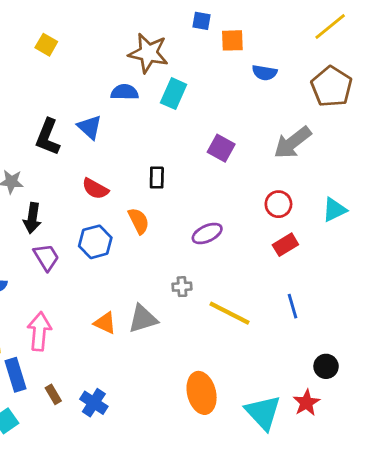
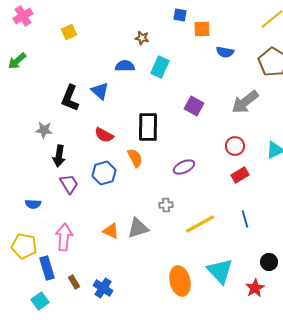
yellow square: (46, 45) -> (69, 32), turned 35
brown star: (148, 53) -> (142, 38), size x0.5
black rectangle: (157, 178) -> (148, 127), size x1.8
yellow line: (230, 313) -> (200, 224), turned -56
cyan triangle: (263, 412) -> (220, 271), moved

